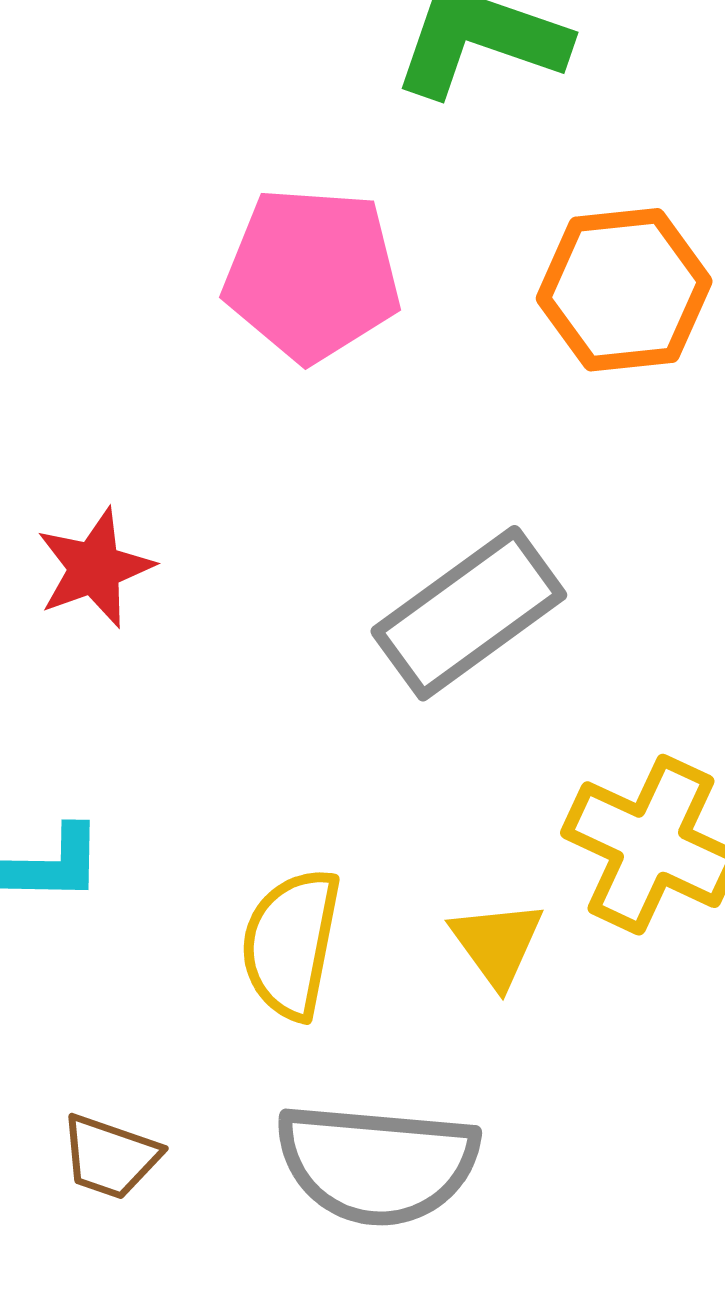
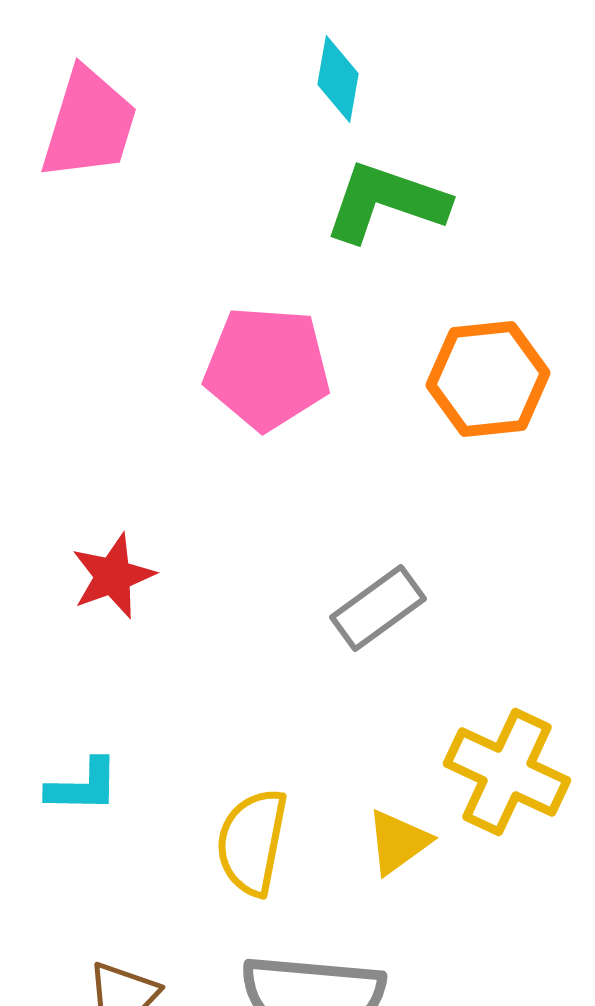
gray rectangle: (469, 613) -> (378, 608), size x0.7
yellow triangle: (497, 944) -> (398, 842), turned 30

